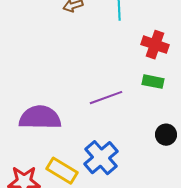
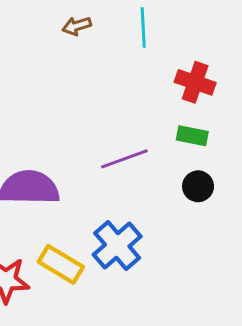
black circle: (166, 135) -> (198, 186), moved

